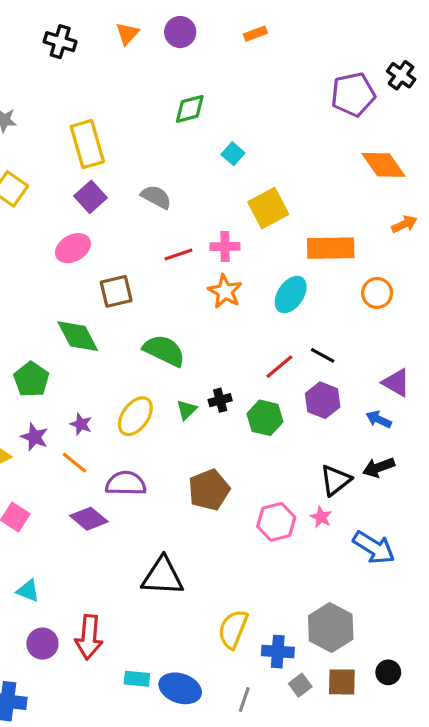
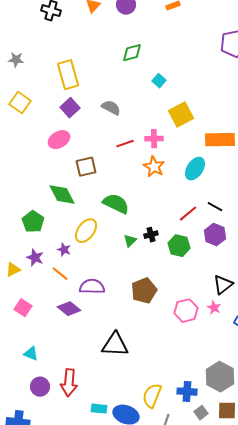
yellow ellipse: (135, 416) -> (86, 231), moved
yellow semicircle: (233, 629) -> (152, 396), moved

